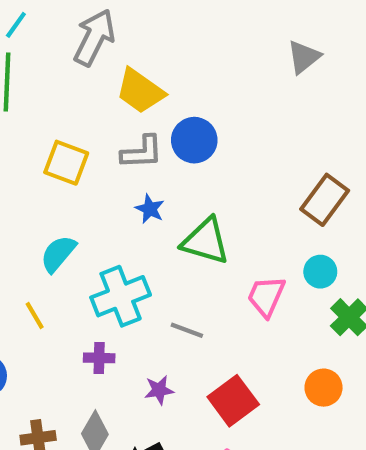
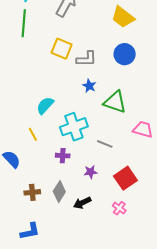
yellow trapezoid: (140, 91) -> (123, 17), moved
blue circle: (194, 140) -> (125, 54), moved
yellow square: (66, 163) -> (62, 49), moved
pink trapezoid: (266, 296) -> (143, 129), turned 80

